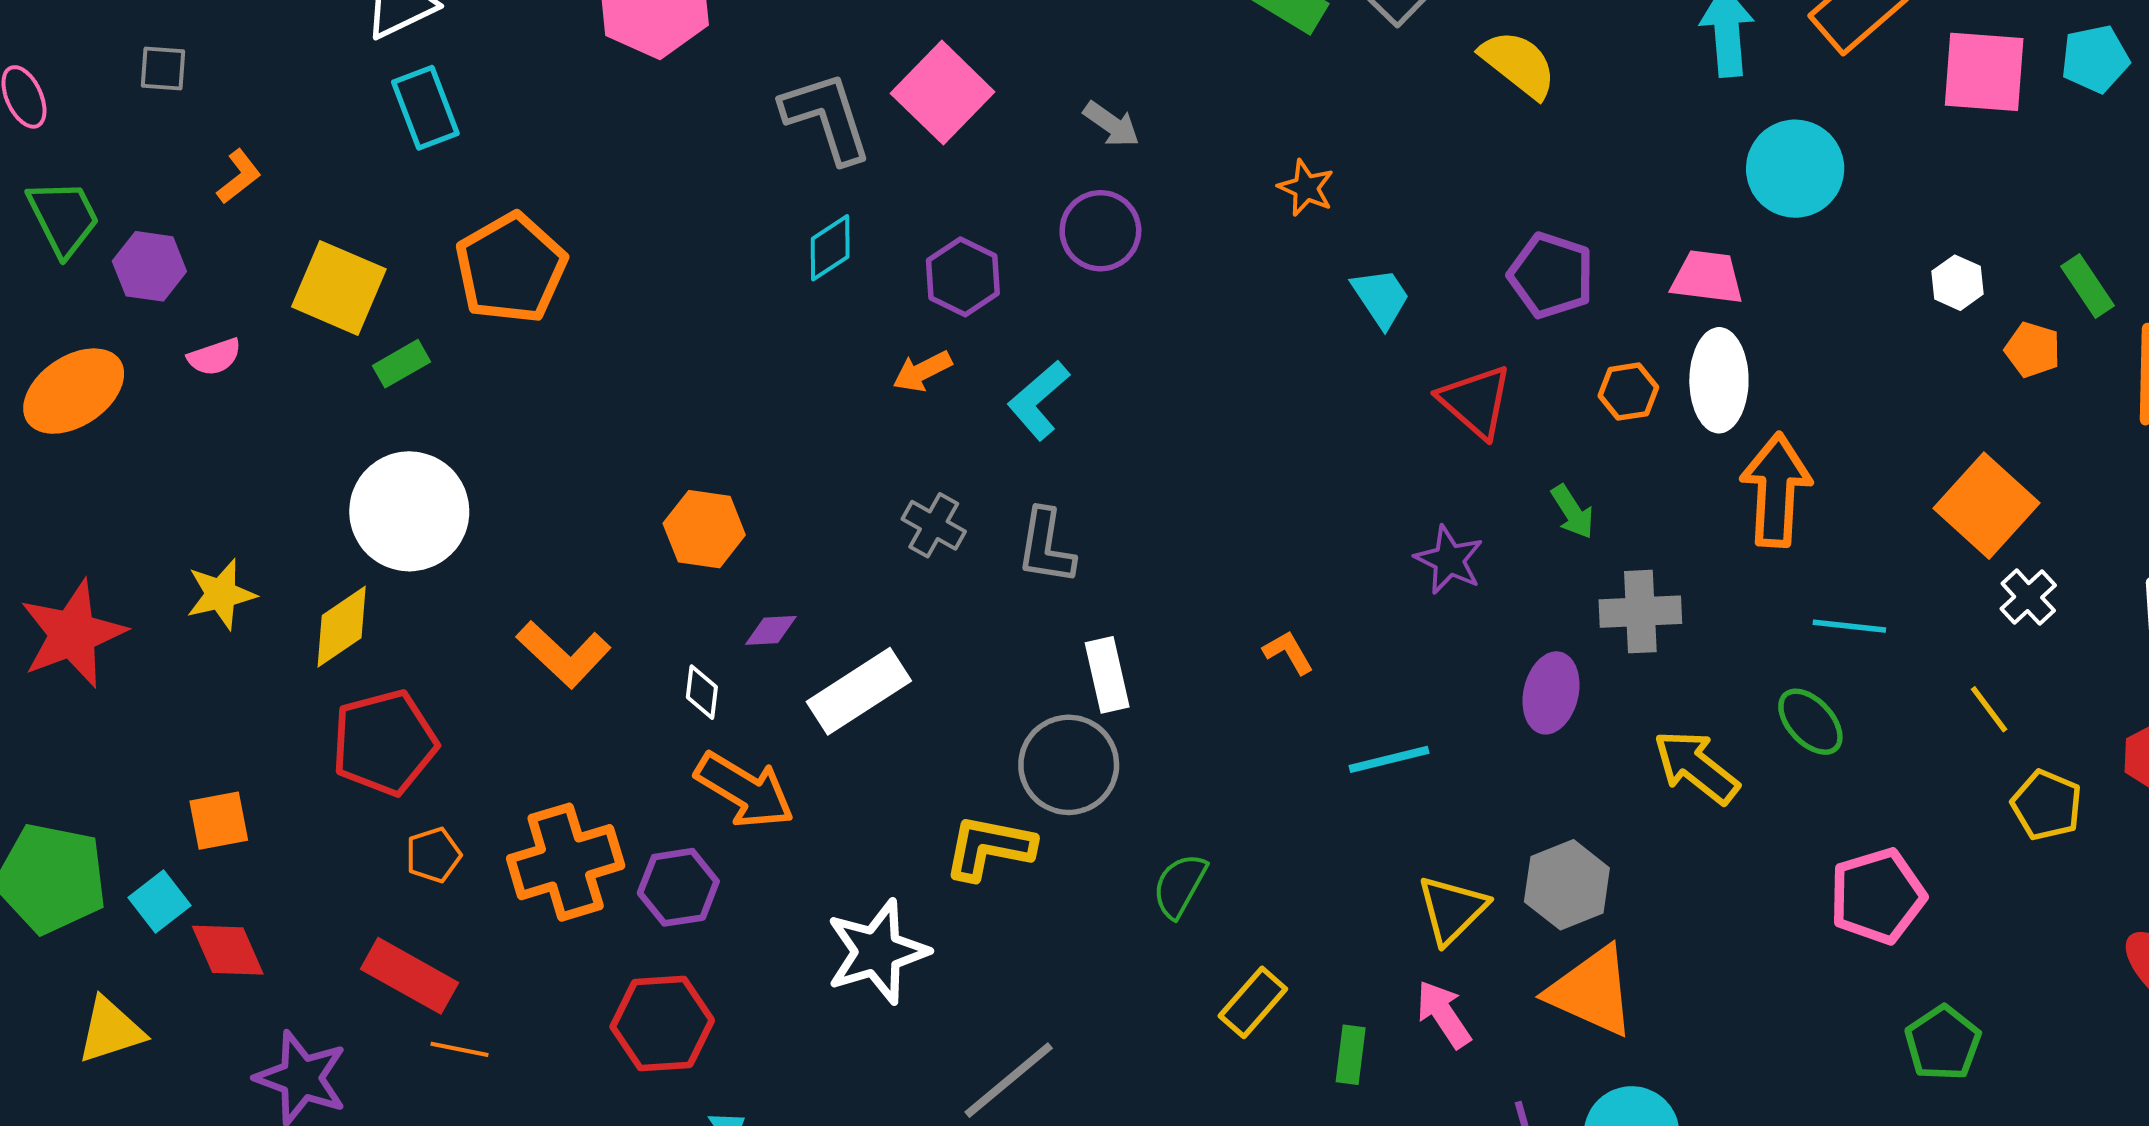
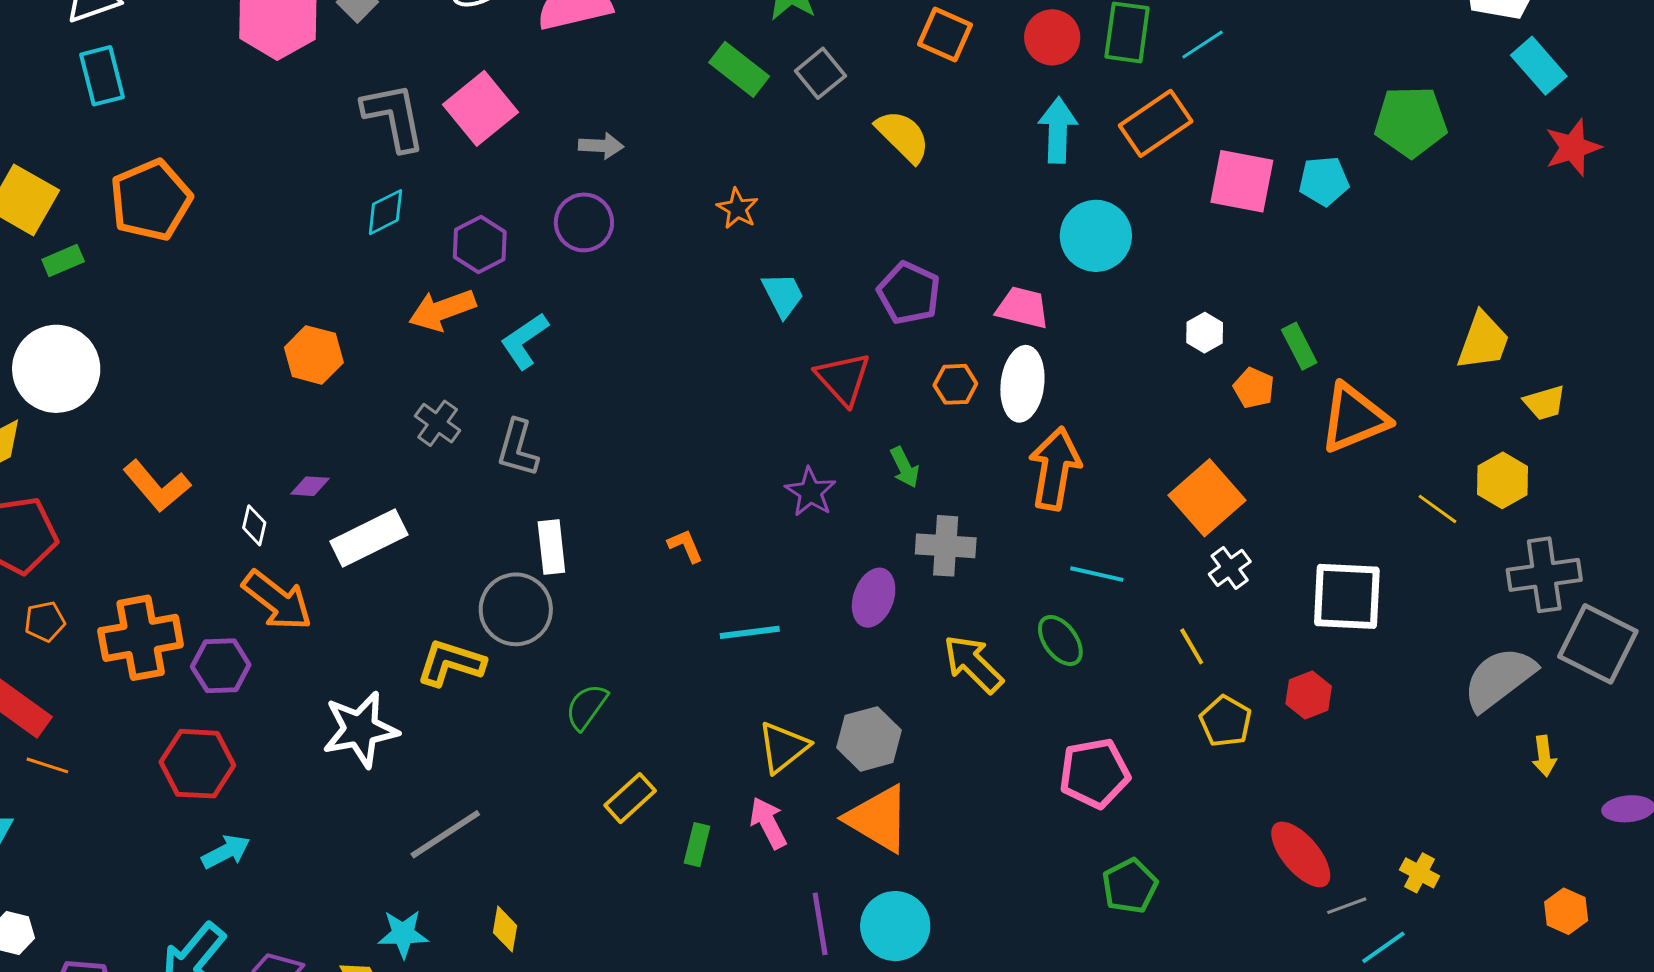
gray arrow: (1112, 124) -> (601, 146), turned -39
orange arrow: (922, 371) -> (442, 310), size x1.5
orange hexagon: (704, 529) -> (314, 355), moved

